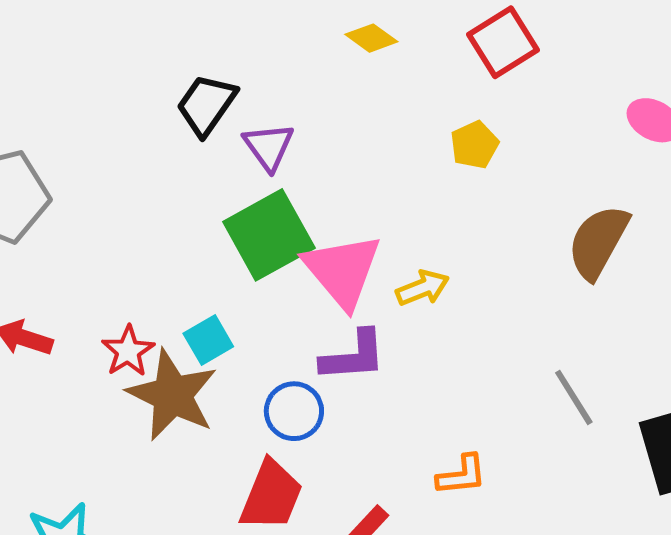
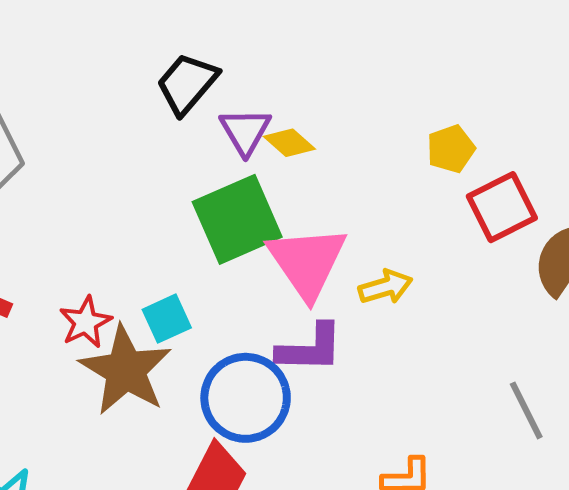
yellow diamond: (371, 38) -> (289, 143), moved
red square: (503, 42) -> (502, 207), moved
blue circle: (294, 411) -> (246, 398), size x1.5

